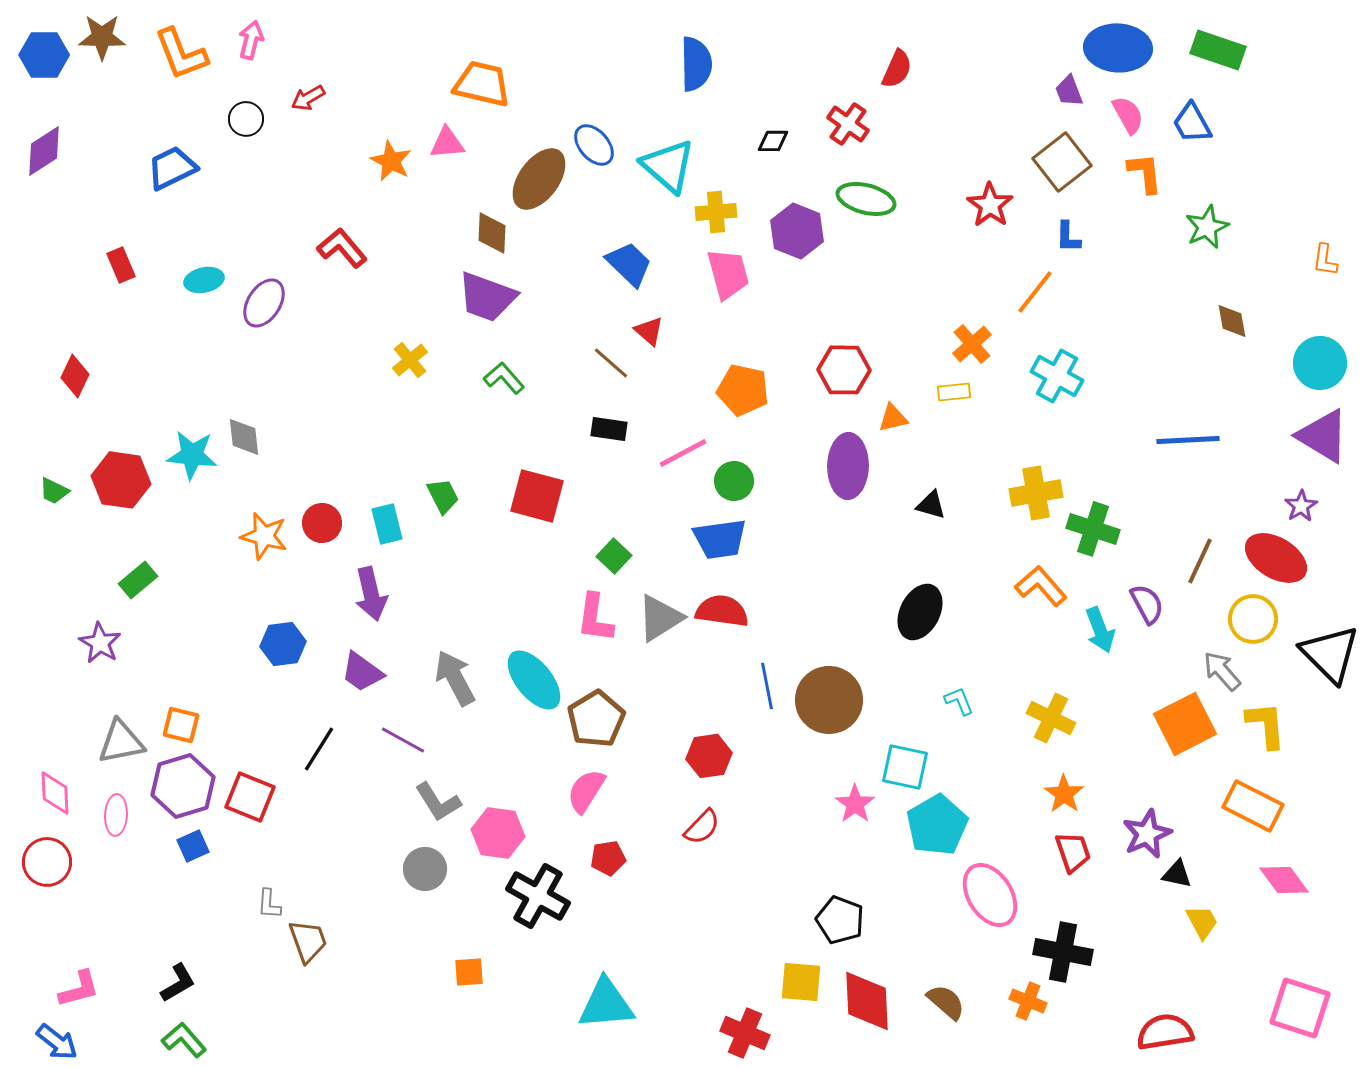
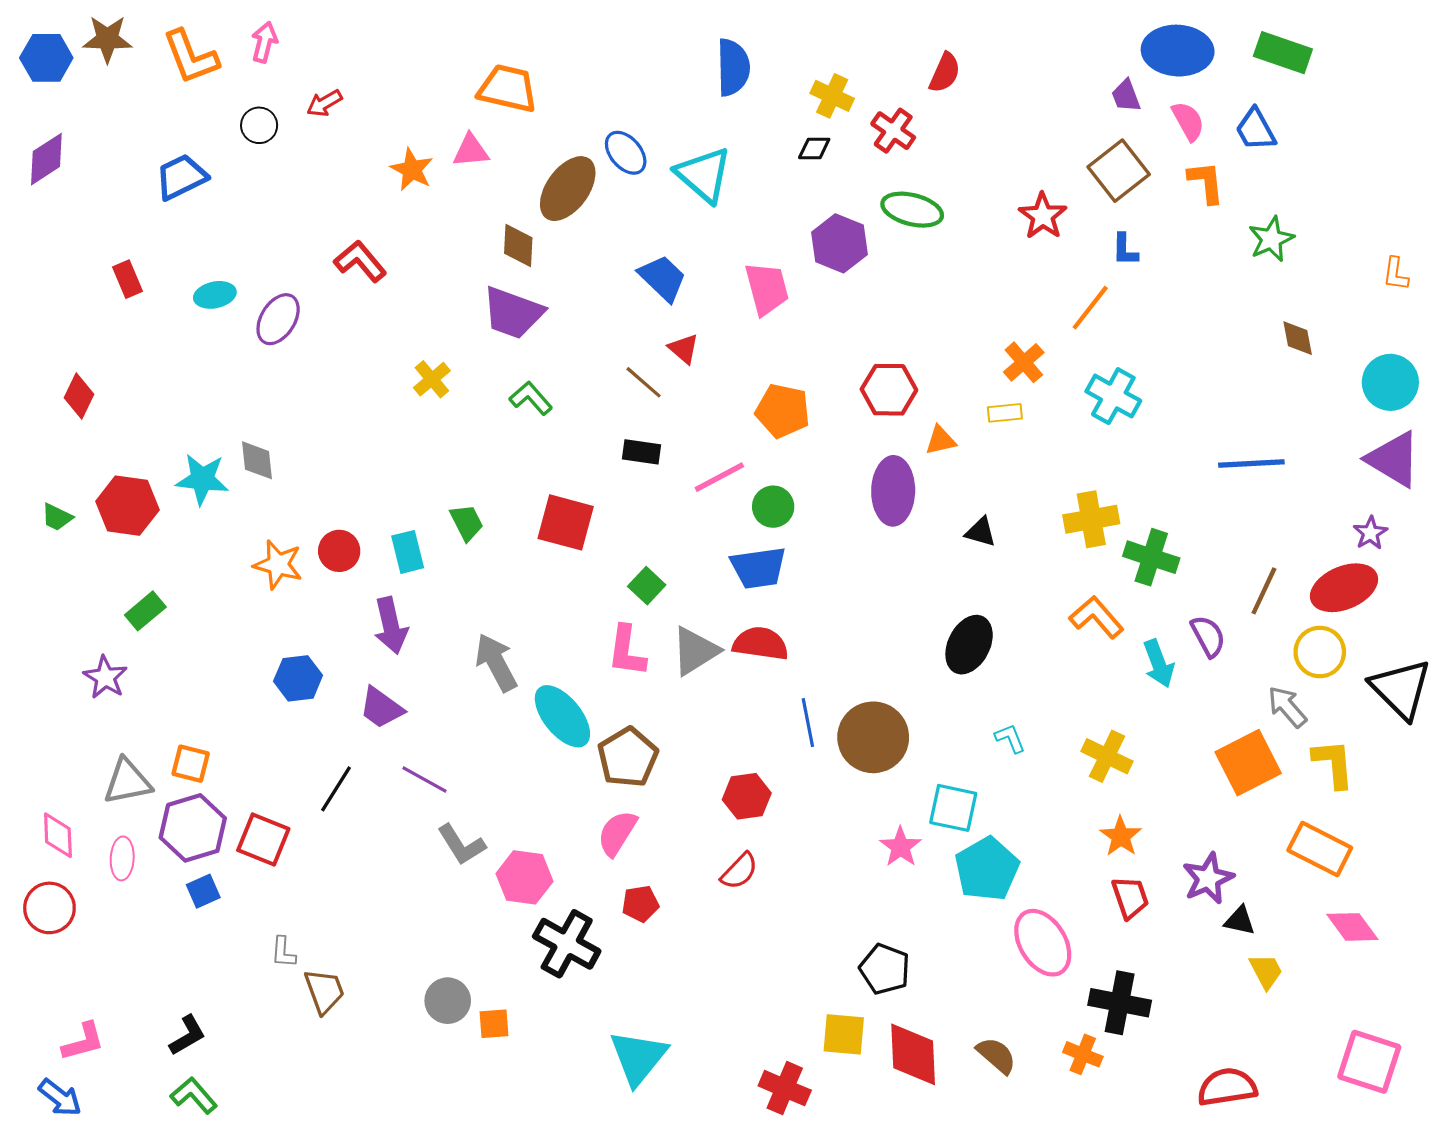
yellow cross: (716, 212) -> (832, 96), moved, turned 30
red ellipse: (1276, 558) -> (1344, 588), turned -54
gray arrow: (455, 678) -> (496, 663), moved
gray circle: (425, 869) -> (448, 1001), moved
cyan triangle: (606, 1004) -> (638, 1058), turned -46

